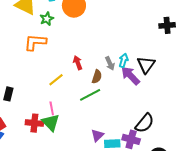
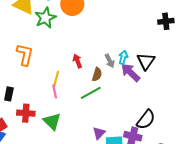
green star: (47, 19) -> (45, 18), size x1.5
orange L-shape: (35, 42) -> (25, 55), moved, turned 100
yellow line: (56, 80) -> (56, 79), turned -35
pink line: (52, 108) -> (55, 91), moved
red cross: (34, 123) -> (26, 113), moved

